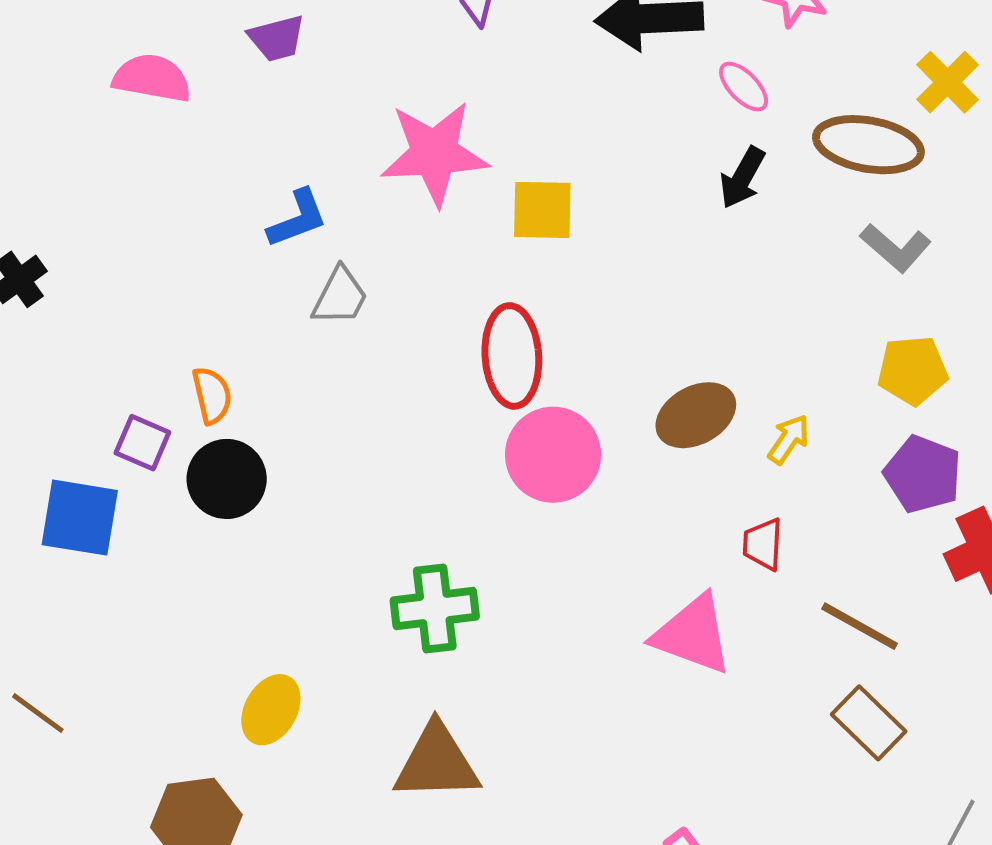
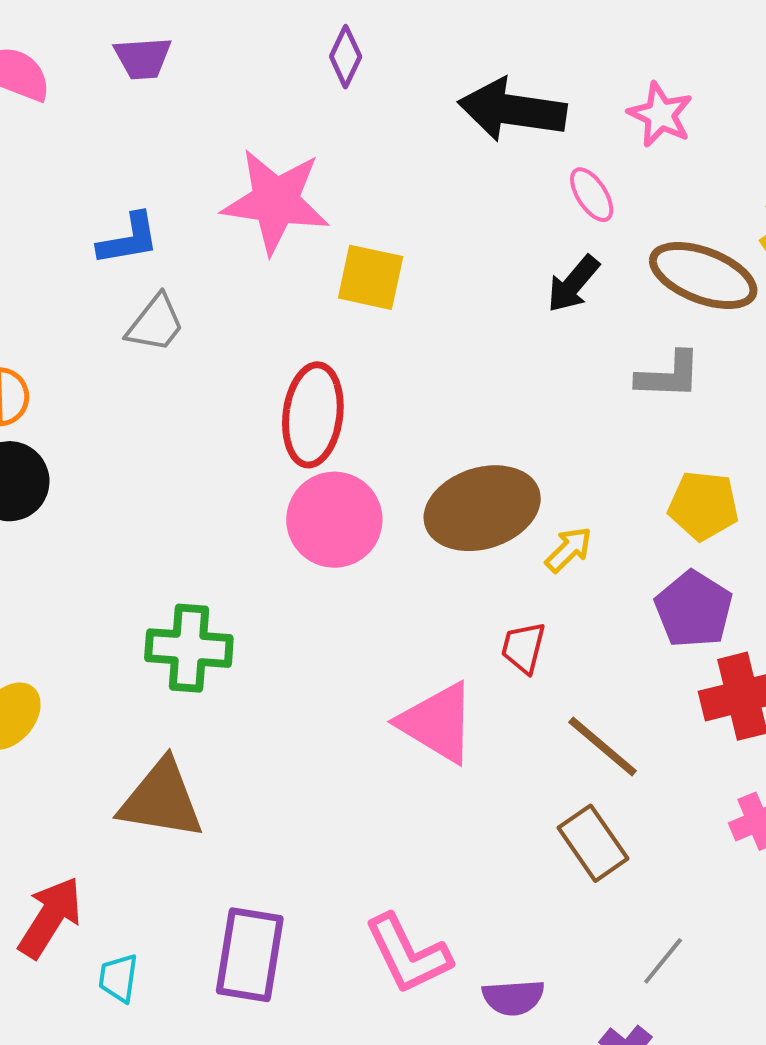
gray L-shape: (896, 248) -> (669, 375), moved, turned -50
brown ellipse: (696, 415) -> (482, 508), size x1.4

